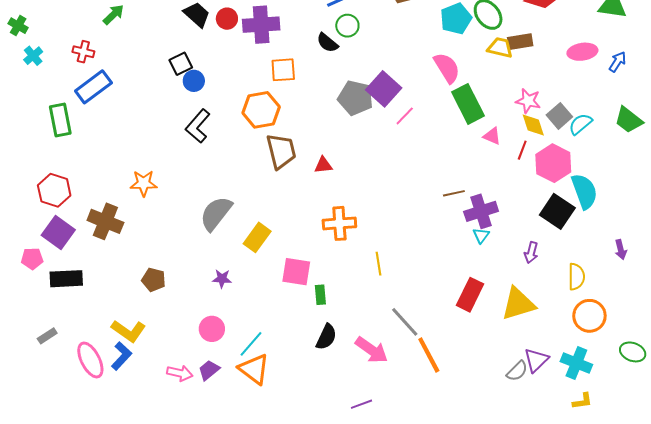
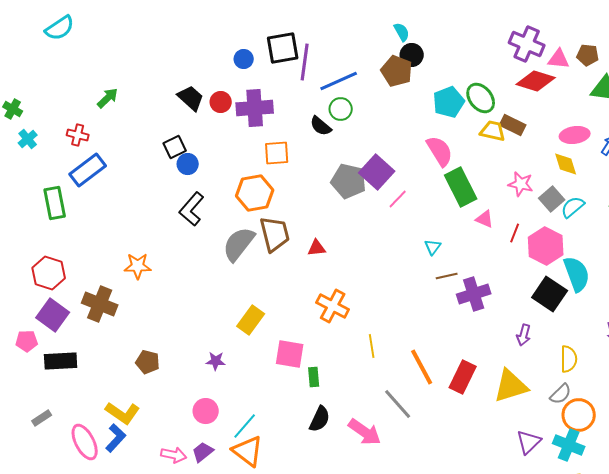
brown rectangle: (520, 42) -> (513, 125), turned 35
yellow diamond: (533, 125) -> (566, 164), moved
gray semicircle: (216, 213) -> (239, 244), moved
orange cross: (339, 223) -> (333, 306), turned 32
cyan triangle: (481, 235) -> (433, 247), moved
orange circle: (589, 316) -> (579, 415), moved
orange line: (429, 355) -> (422, 367), moved
gray semicircle: (517, 371) -> (561, 394), moved

